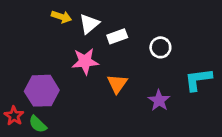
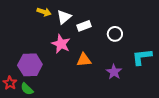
pink star: (85, 61) -> (61, 44), turned 30
orange triangle: (117, 84) -> (84, 60), turned 49

